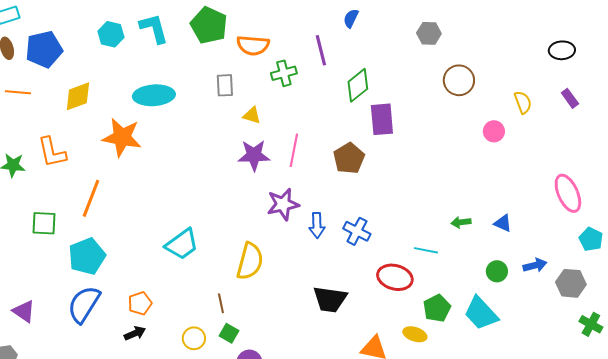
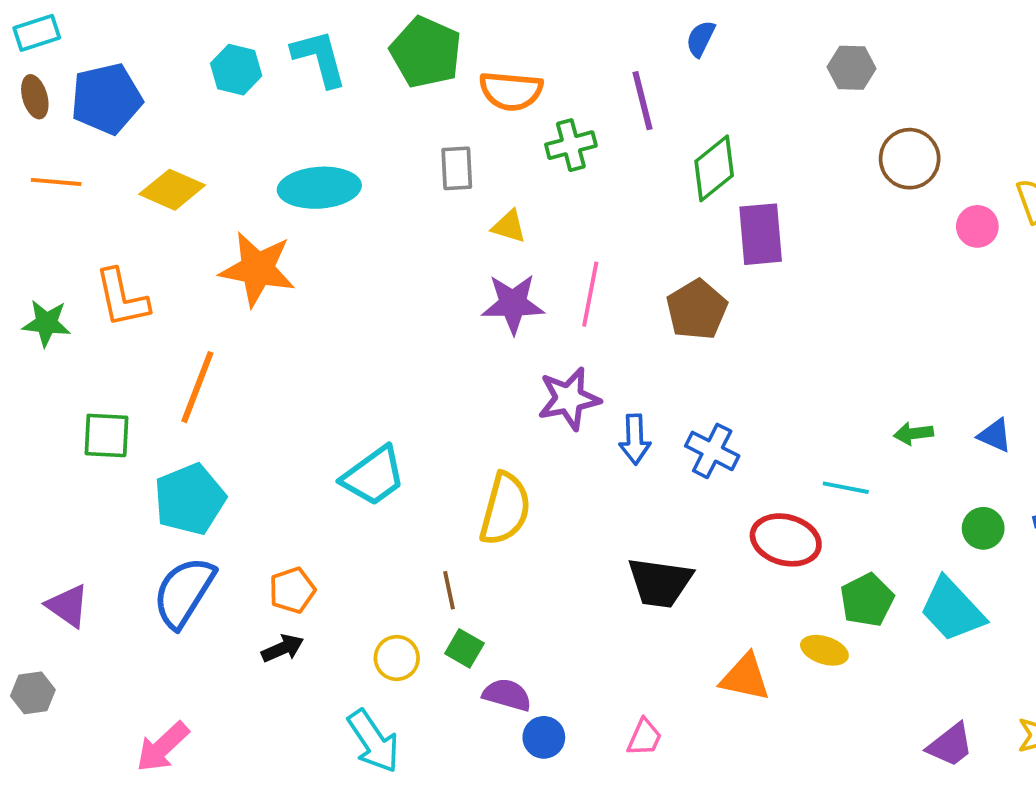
yellow diamond: (78, 96) -> (172, 190), turned 44
pink circle: (494, 131) -> (977, 226), moved

